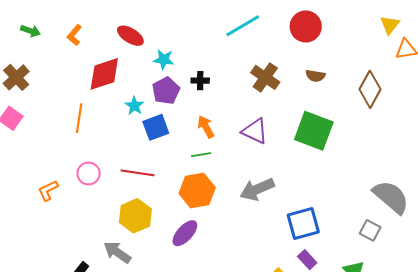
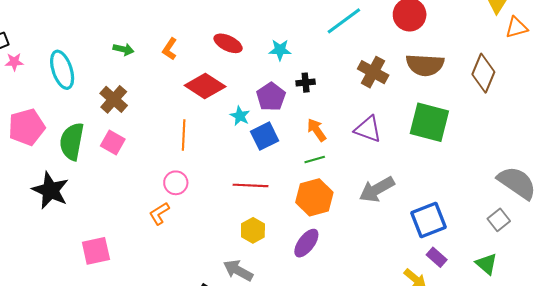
cyan star: (164, 60) -> (280, 50), moved
red diamond: (104, 74) -> (205, 86), turned 57
brown semicircle: (315, 76) -> (425, 65), size x1.8
pink circle: (89, 173) -> (176, 183), moved
yellow hexagon: (135, 216) -> (253, 230), size x0.7
gray square: (370, 230) -> (499, 220), turned 30

